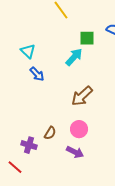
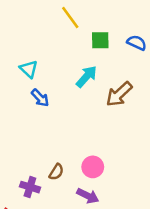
green square: (87, 38) -> (100, 40), moved
brown arrow: (82, 96) -> (119, 94), moved

